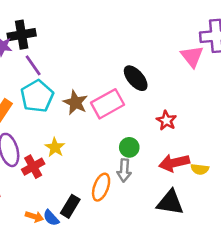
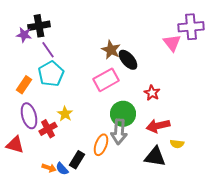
brown star: (75, 103) -> (111, 50), moved
green circle: (129, 147) -> (123, 114), size x1.6
yellow semicircle: (200, 169) -> (177, 144), moved
gray arrow: (124, 170) -> (119, 132), size x1.4

